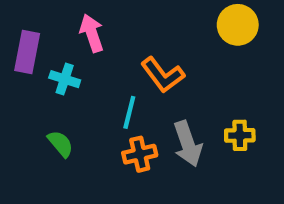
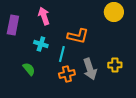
orange L-shape: (163, 75) -> (78, 36), turned -40
cyan cross: (65, 79) -> (41, 44), moved

